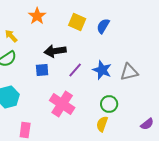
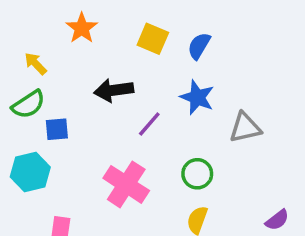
blue square: (42, 70) -> (57, 129), moved
blue star: (102, 70) -> (197, 97), moved
green circle: (109, 104) -> (197, 174), moved

